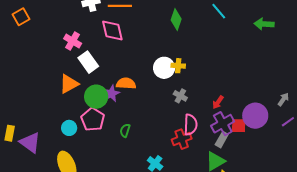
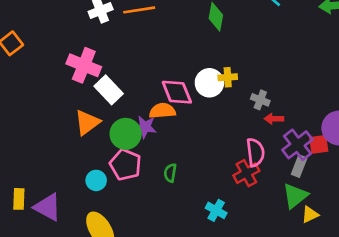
pink diamond: (112, 30) -> (177, 92), moved
pink cross: (73, 41) -> (84, 65), size x1.4
purple star: (111, 94) -> (145, 127), turned -30
gray cross: (180, 96) -> (260, 100), moved
red arrow: (218, 102) -> (274, 119), moved, turned 64

